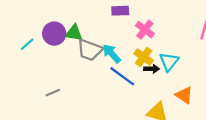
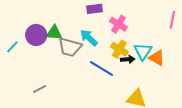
cyan arrow: (112, 54) -> (89, 38), moved
orange triangle: (184, 95) -> (157, 58), moved

